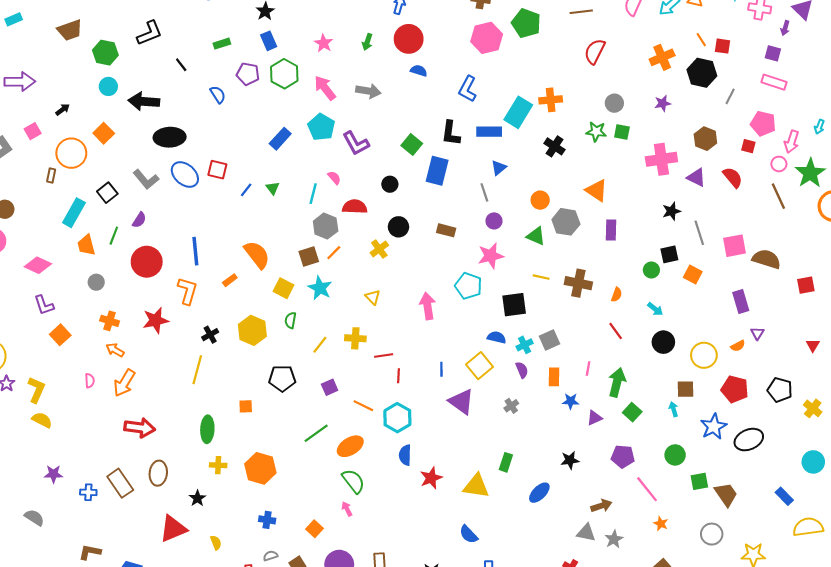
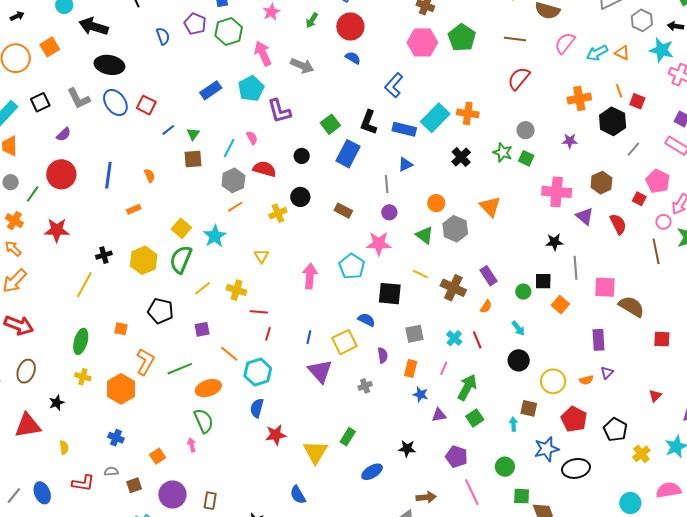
purple rectangle: (611, 230) -> (488, 276), moved, turned -48
green line: (114, 236) -> (33, 194), moved
orange semicircle: (257, 255) -> (150, 176), moved, size x0.5
brown square: (309, 256) -> (193, 159), moved
orange L-shape: (187, 291) -> (145, 362), moved
green semicircle: (290, 320) -> (181, 259), size x1.8
cyan cross: (525, 345) -> (454, 338), moved, turned -35
yellow triangle: (476, 486) -> (315, 452), turned 40

